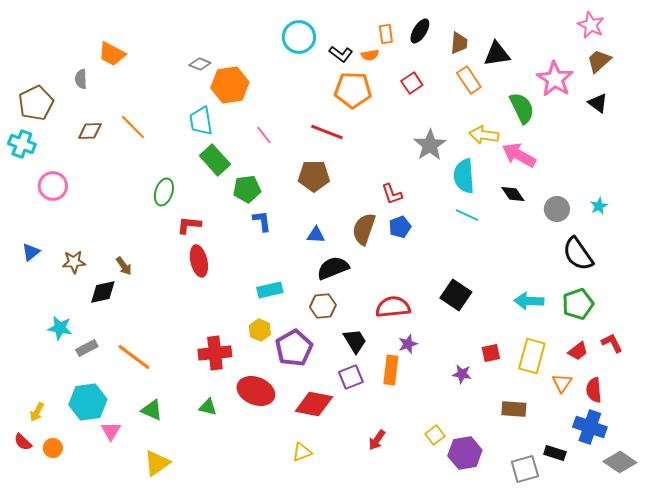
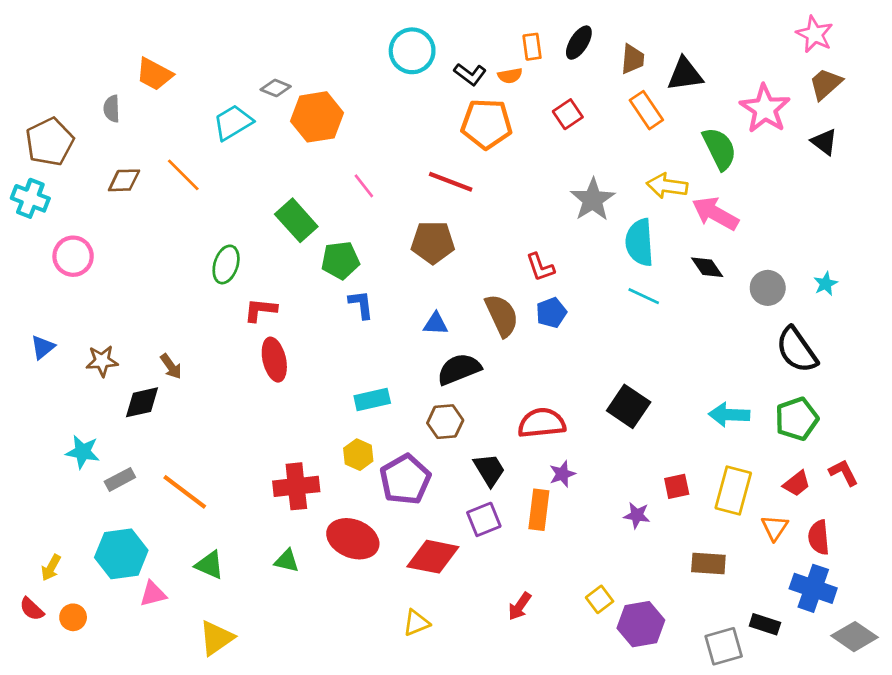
cyan trapezoid: (201, 121) -> (233, 122), moved, turned 68
brown semicircle: (364, 229) -> (502, 315), turned 136
pink triangle: (111, 431) -> (153, 594), turned 45

